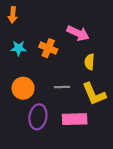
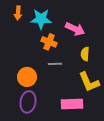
cyan star: (18, 48) -> (41, 19), moved, size x1.5
gray line: (62, 87) -> (55, 64), moved
purple ellipse: (38, 117) -> (28, 102), moved

